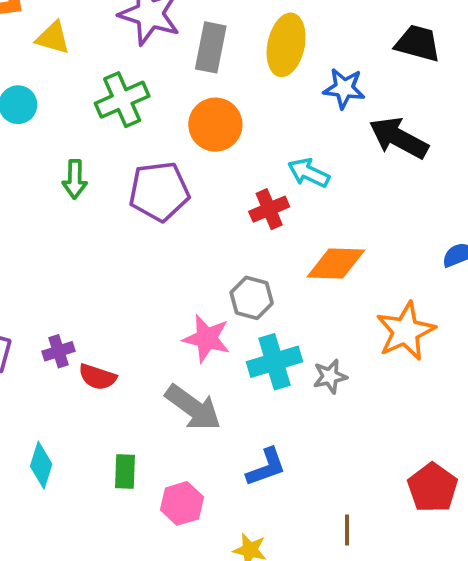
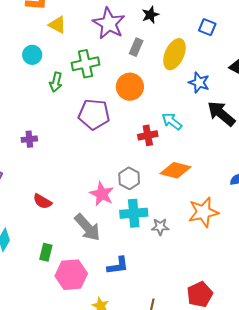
gray rectangle: (211, 47) -> (136, 47), size x0.7
green arrow: (75, 179) -> (56, 82), moved
purple cross: (58, 351) -> (29, 139), moved
pink hexagon: (182, 503) -> (71, 275), size x1.4

